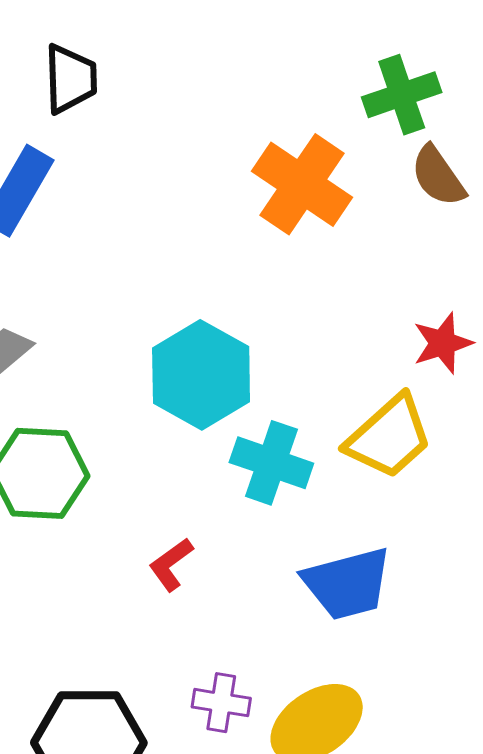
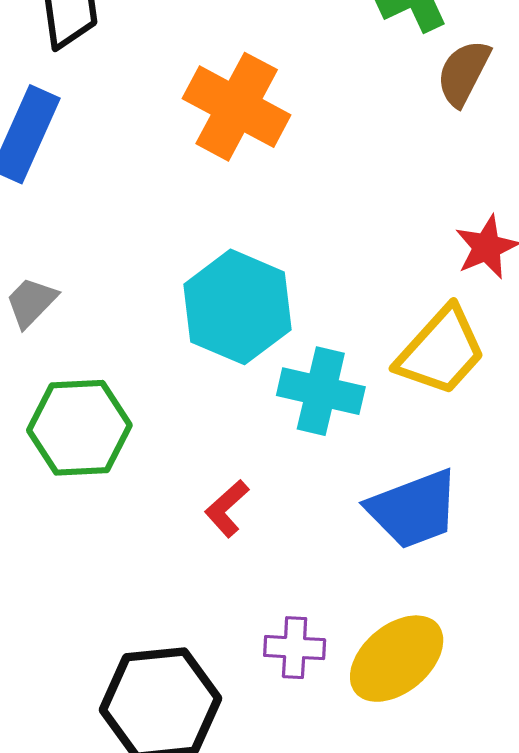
brown semicircle: (438, 176) -> (463, 73), turned 68
orange cross: (302, 184) -> (237, 107), moved

